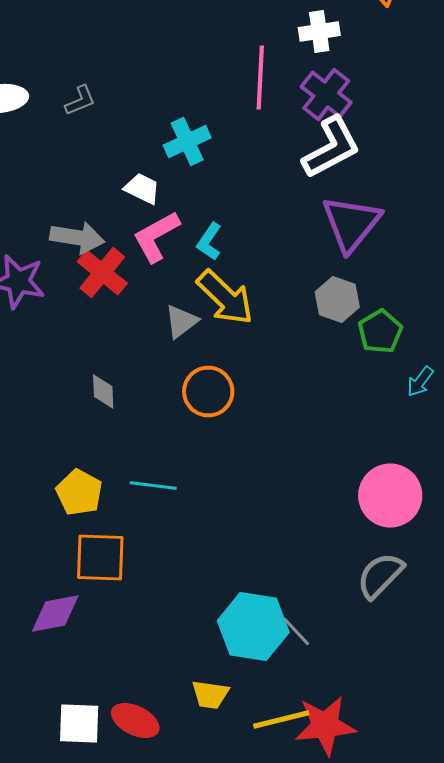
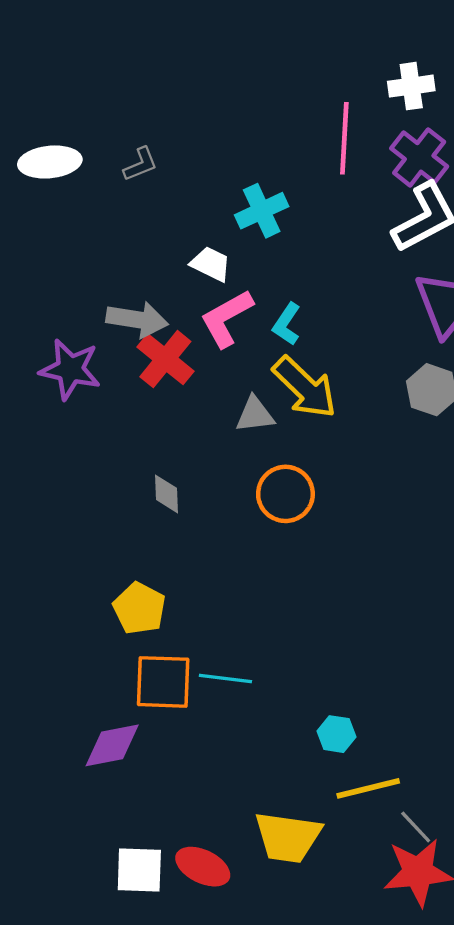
gray triangle: (181, 322) -> (255, 415), turned 30
cyan line: (153, 486) -> (225, 679), moved
cyan hexagon: (253, 626) -> (336, 734), moved, size x0.5
gray line: (296, 632) -> (416, 827), moved
yellow trapezoid: (210, 694) -> (288, 837), size x1.6
yellow line: (281, 720) -> (368, 788), moved

